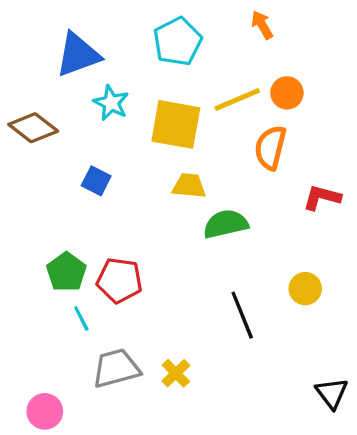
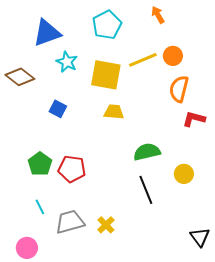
orange semicircle: (270, 148) -> (179, 89), moved
green semicircle: (226, 224) -> (147, 152), moved
cyan line: (81, 318) -> (40, 207), moved

